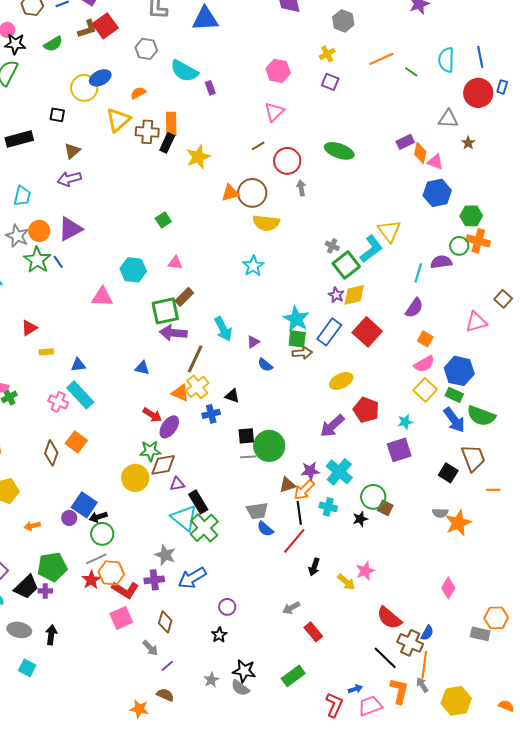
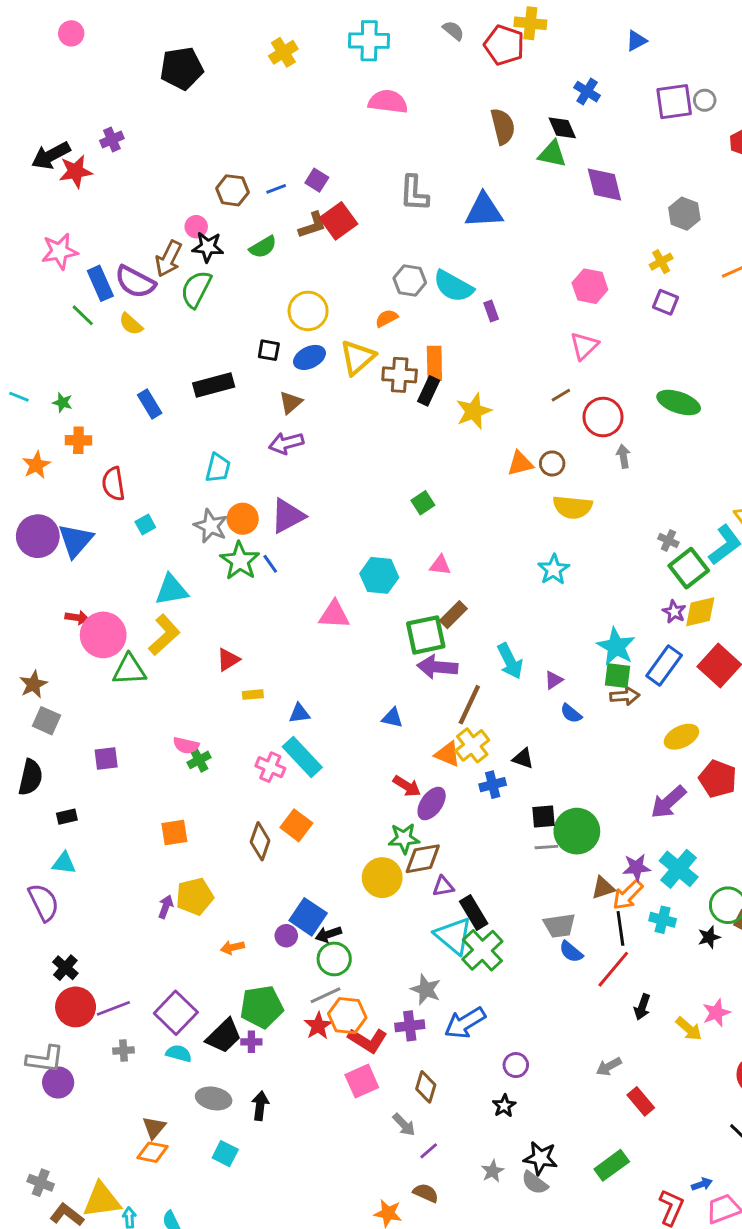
gray hexagon: (146, 49) -> (410, 280), moved
blue ellipse: (100, 78) -> (309, 357), moved
brown circle: (252, 193) -> (552, 464), size x0.6

